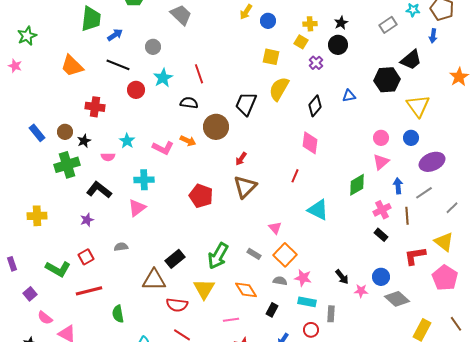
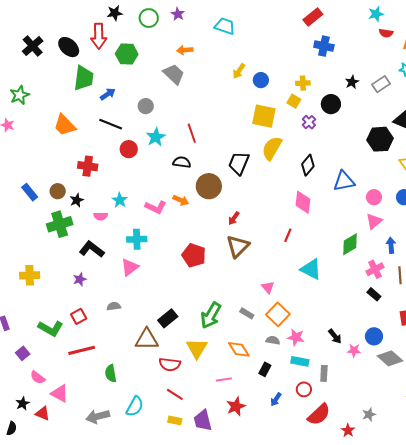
black star: (341, 23) -> (352, 82), moved
yellow square: (271, 57) -> (264, 116), size x1.4
blue triangle: (349, 96) -> (344, 181), moved, size x1.6

